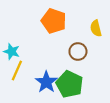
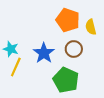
orange pentagon: (54, 21) -> (68, 20), moved
blue star: (46, 82) -> (44, 53), moved

